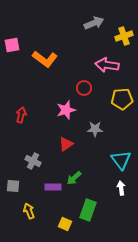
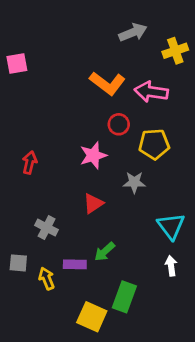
orange L-shape: (45, 59) -> (107, 83), moved
yellow pentagon: (122, 99) -> (154, 144), moved
yellow arrow: (29, 211) -> (47, 279), moved
yellow square: (65, 224) -> (92, 317), size x1.5

